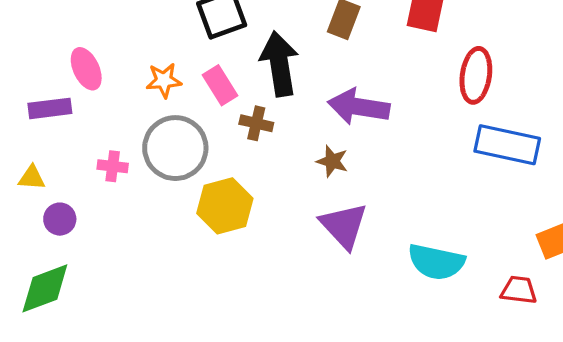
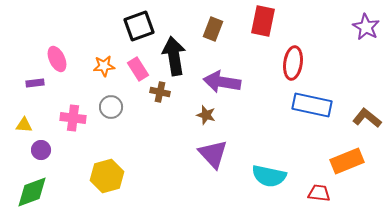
purple rectangle: (50, 108) -> (35, 83), size x0.7
gray circle: (175, 148) -> (111, 107), size x0.6
pink cross: (113, 166) -> (73, 118), size x1.4
yellow hexagon: (225, 206) -> (107, 176), moved

